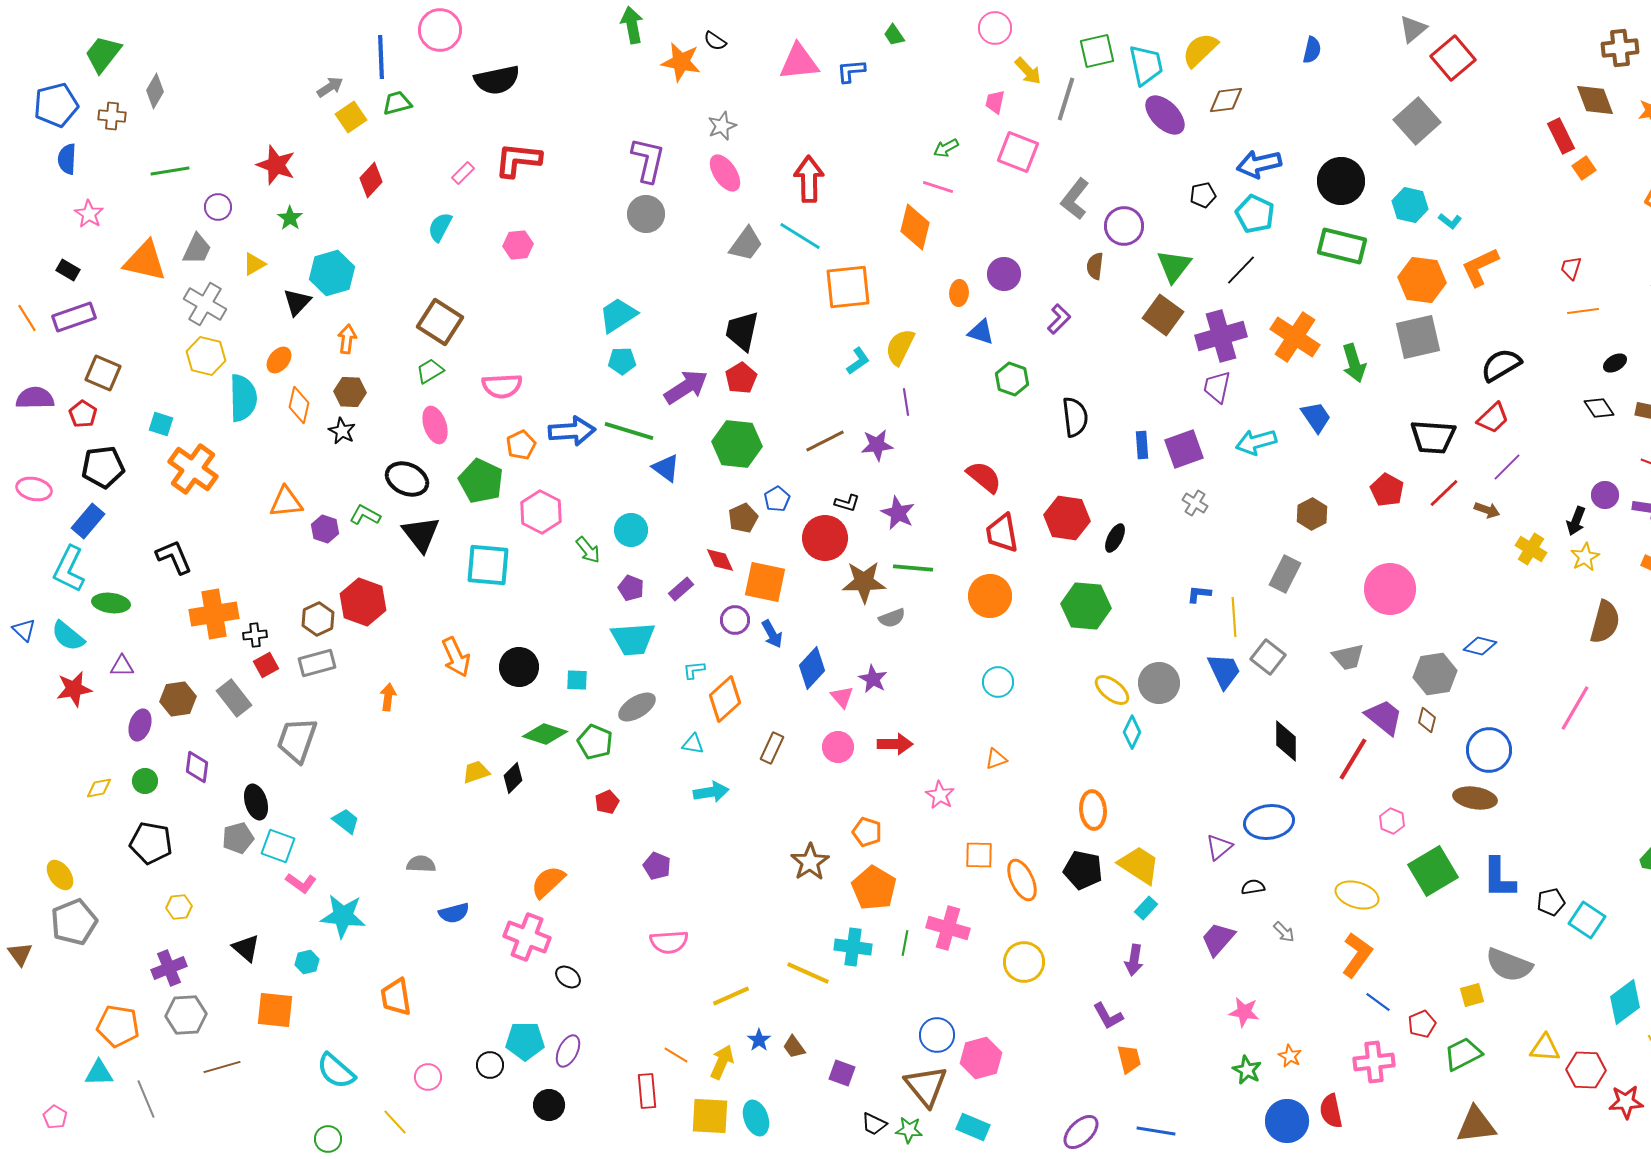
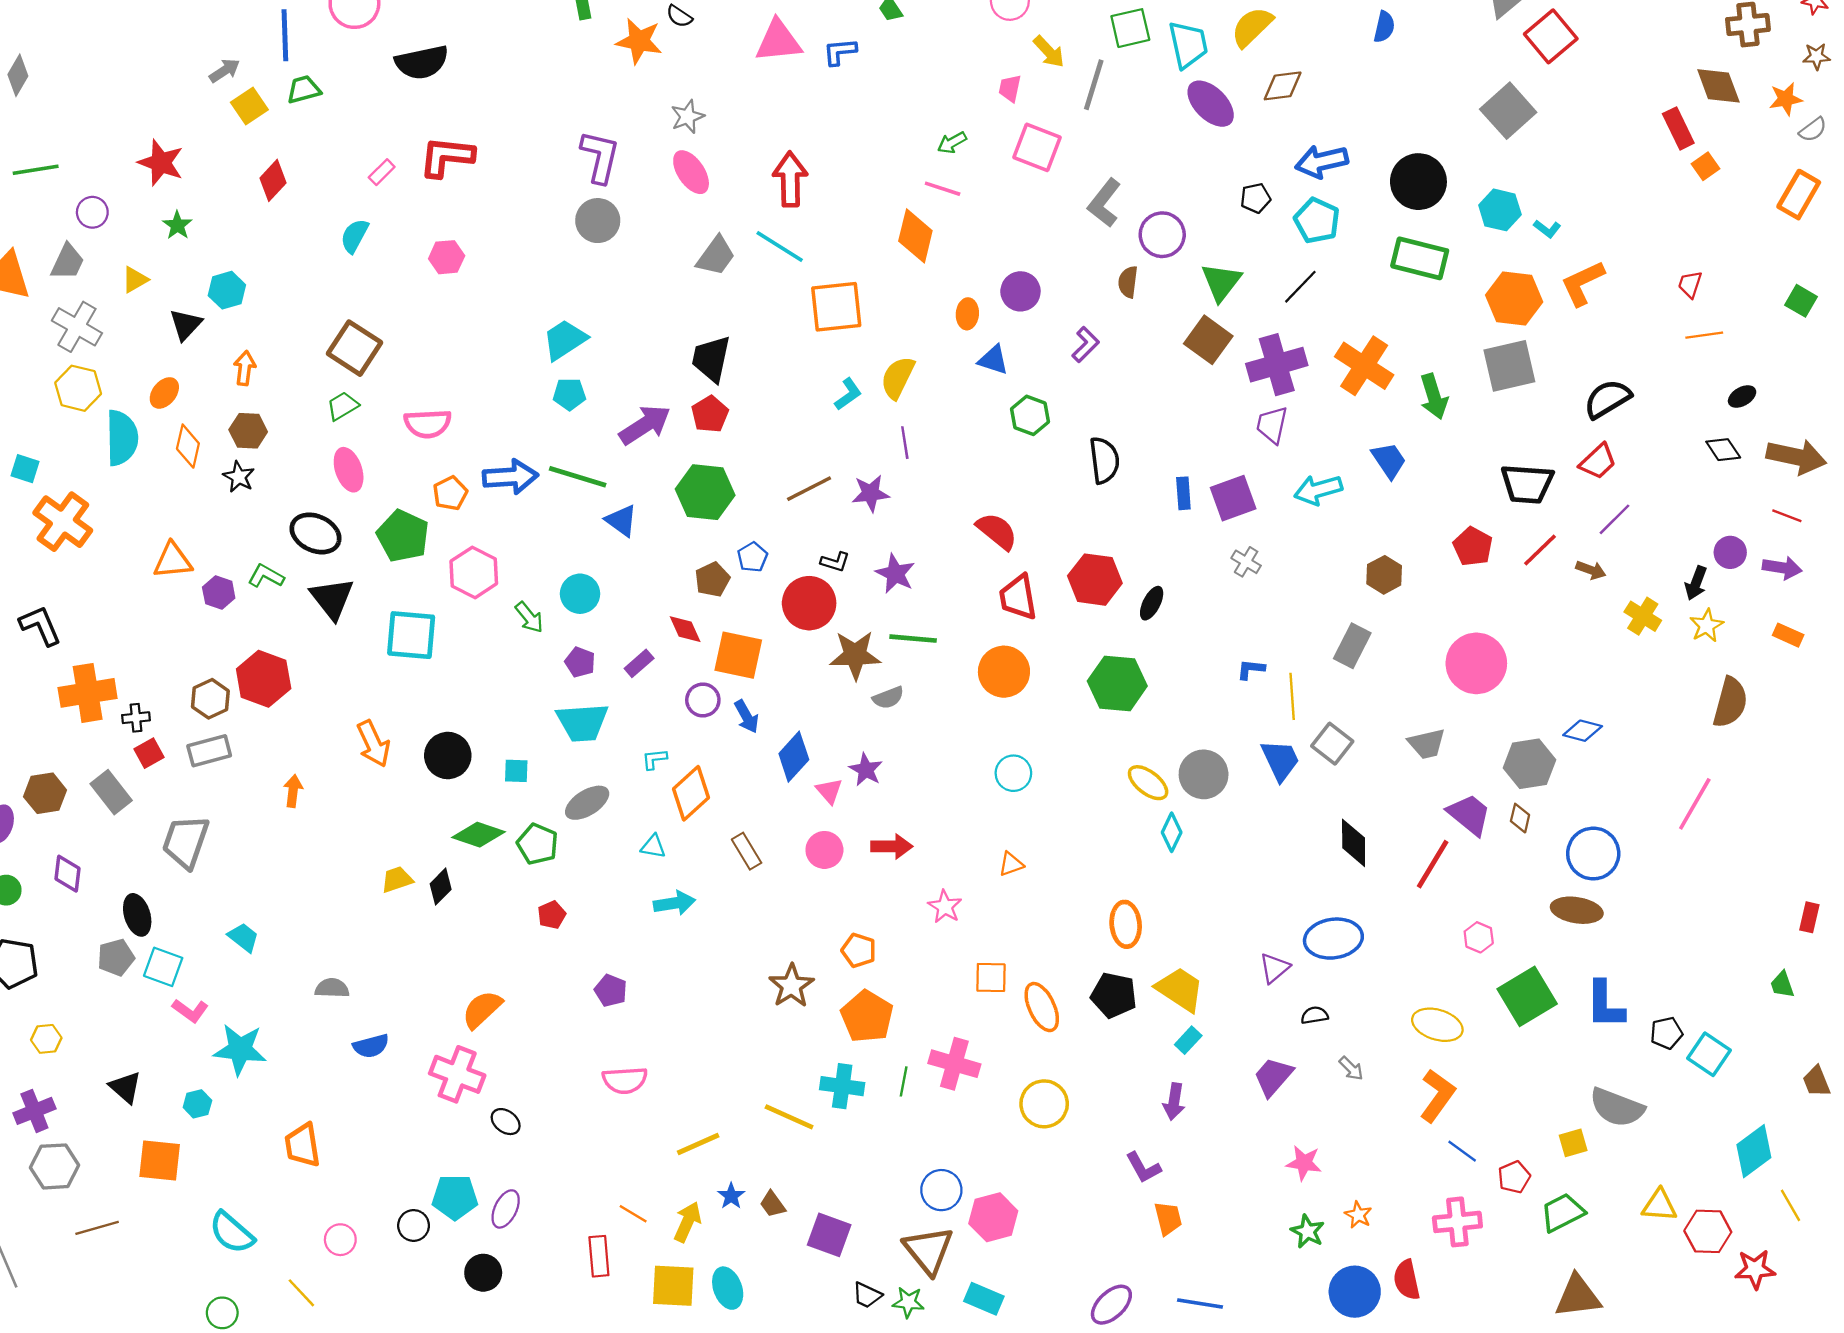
cyan hexagon: (332, 273) -> (227, 290), size x0.7
brown rectangle: (772, 748) -> (747, 851), turned -56
purple square: (842, 1073) -> (829, 1235), size x1.4

